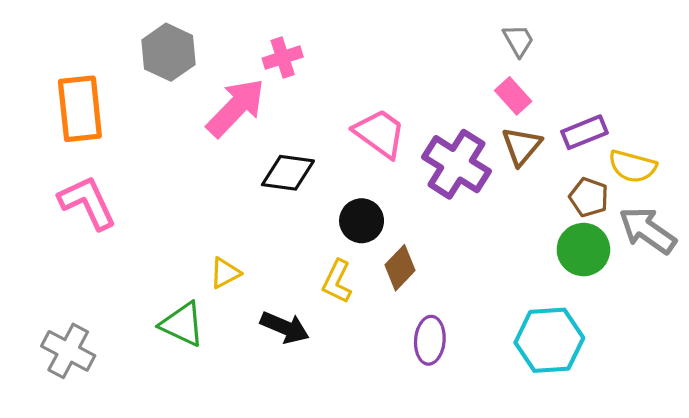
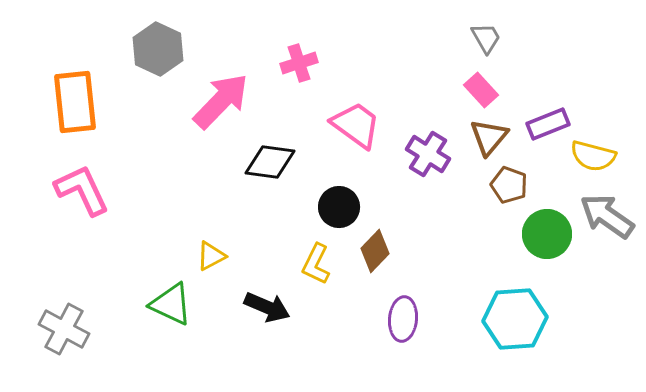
pink cross: (283, 58) -> (299, 63), moved
purple cross: (457, 164) -> (428, 154), size x0.7
brown pentagon: (589, 197) -> (509, 185), moved

